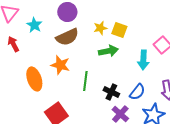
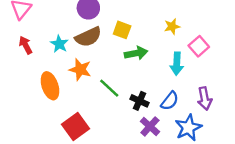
cyan star: (34, 25) -> (59, 44), moved
yellow star: (100, 28) -> (172, 26), moved
yellow square: (119, 30) -> (122, 30), moved
green line: (85, 81) -> (109, 88), turned -54

